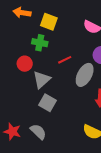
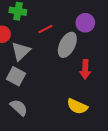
gray square: (47, 103) -> (16, 76), moved

